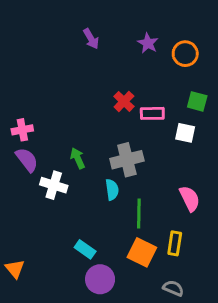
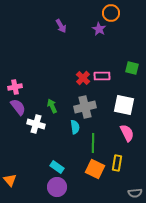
orange circle: (185, 54) -> (111, 13), moved
red cross: (124, 101) -> (83, 78), moved
white square: (185, 133) -> (124, 105), moved, size x1.5
purple circle: (100, 279) -> (57, 187), moved
gray semicircle: (173, 288) -> (135, 193), moved, turned 152

